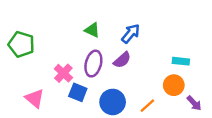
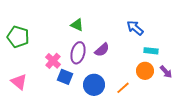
blue arrow: (131, 34) -> (135, 28), moved, turned -90
pink triangle: (35, 98) -> (19, 82), moved
purple arrow: (194, 103) -> (166, 72), moved

